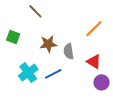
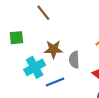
green square: (13, 37) -> (16, 38), turned -32
cyan cross: (28, 73) -> (35, 67), moved

